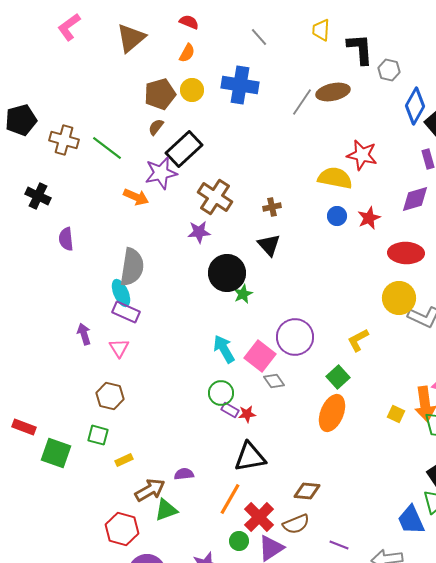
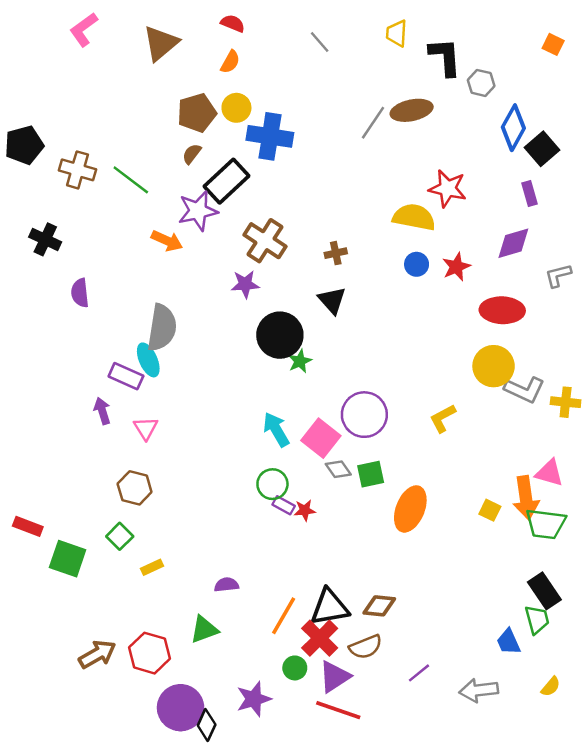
blue cross: (240, 85) -> (270, 136), moved
purple rectangle: (126, 312) -> (126, 376), moved
green square: (338, 377) -> (371, 474), moved, turned 30
green square: (98, 435) -> (120, 536), turned 30
black triangle: (250, 457) -> (330, 607), moved
brown arrow: (150, 490) -> (97, 654), moved
blue trapezoid: (411, 520) -> (508, 642), size x0.7
purple line: (339, 545) -> (419, 673), turned -60

